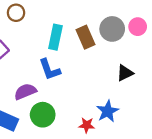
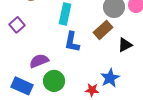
brown rectangle: (86, 37) -> (103, 30), moved, turned 72
blue L-shape: (50, 70) -> (72, 42), moved, turned 30

